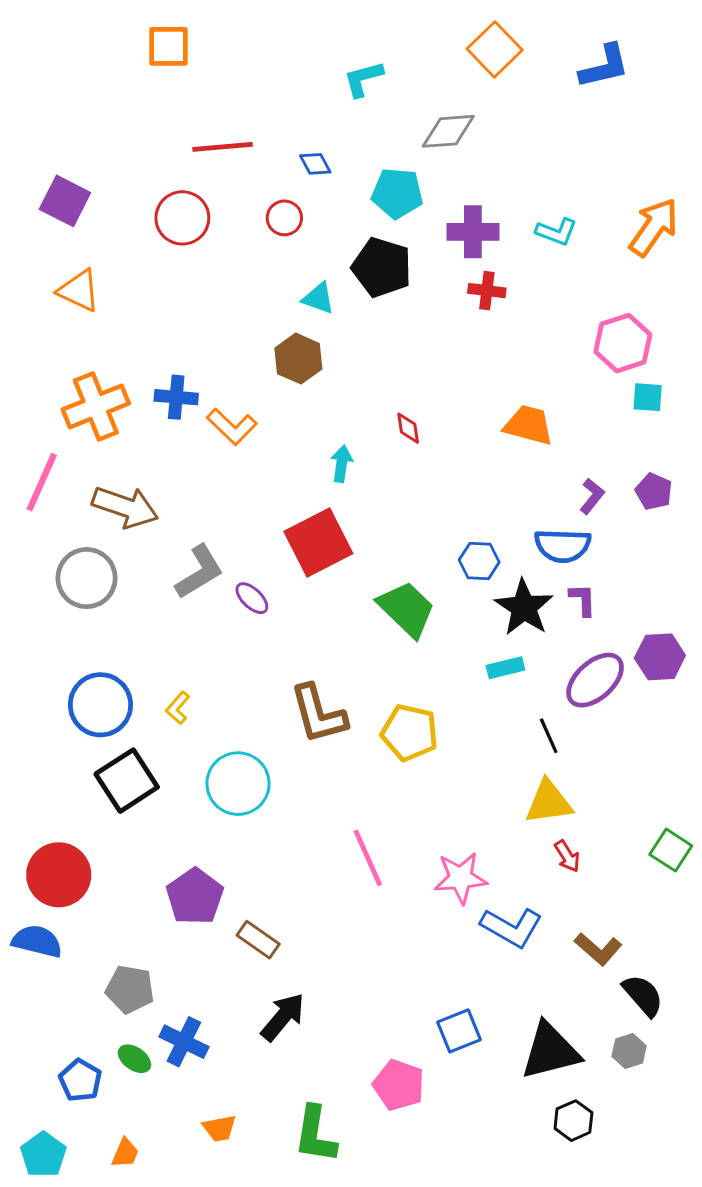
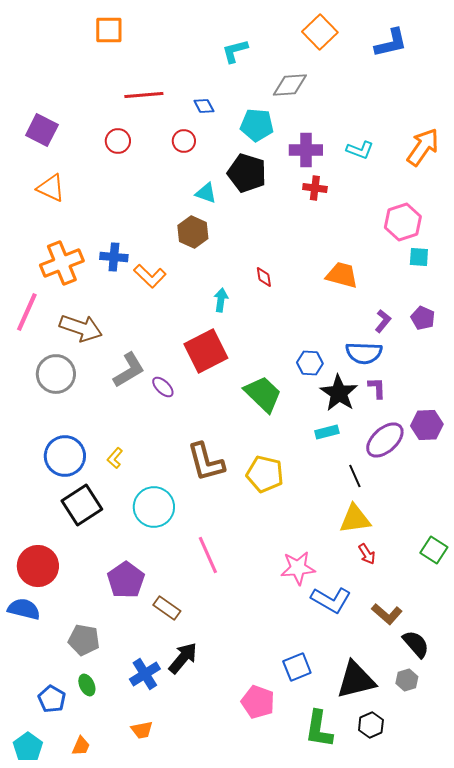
red circle: (182, 218) -> (118, 141), size x0.7
pink line: (368, 858) -> (208, 555), moved
blue cross: (184, 1042) -> (145, 674), moved, turned 32
green ellipse: (134, 1059) -> (87, 685), turned 30
green L-shape: (315, 1134) -> (319, 729), moved

